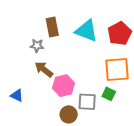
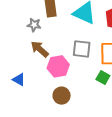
blue triangle: (17, 95) -> (19, 80), moved
gray square: (87, 102) -> (82, 49), moved

